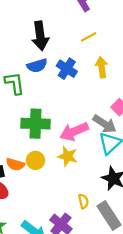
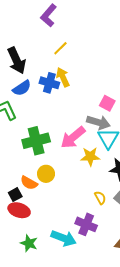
yellow arrow: (102, 67) -> (63, 77), moved
yellow star: (68, 156) -> (90, 157), moved
orange semicircle: (15, 164) -> (29, 183), turned 30

